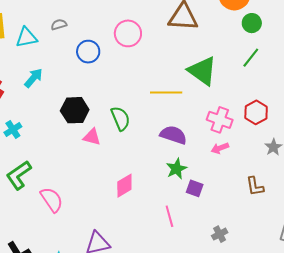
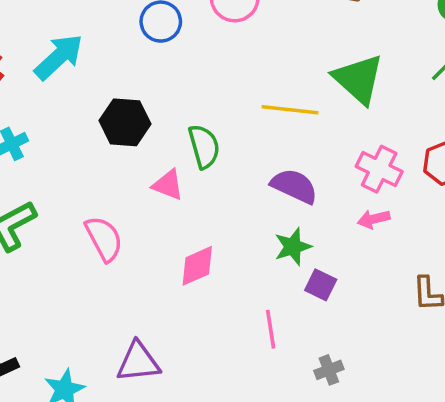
cyan arrow: (33, 78) -> (59, 57), size x1.4
pink triangle: (92, 137) -> (168, 185), moved
pink semicircle: (52, 200) -> (104, 239), moved
gray cross: (220, 234) -> (329, 370), moved

